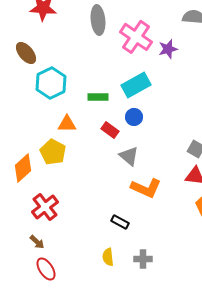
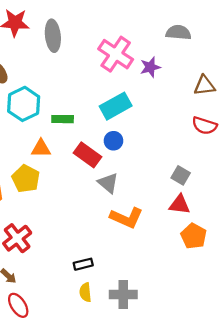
gray ellipse: (98, 20) -> (53, 36), moved
green rectangle: (98, 97) -> (63, 119), moved
red rectangle: (110, 130) -> (88, 155), size x1.4
black rectangle: (120, 222) -> (83, 264), moved, turned -42
gray cross: (143, 259) -> (123, 294), size x1.4

